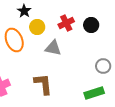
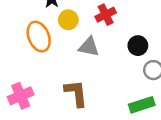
black circle: (91, 25) -> (138, 46), moved

